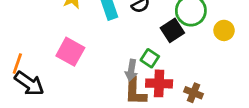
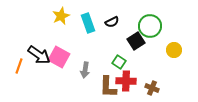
yellow circle: (224, 30) -> (174, 50), moved
gray arrow: (131, 70) -> (85, 70), moved
black arrow: (29, 83) -> (39, 55), moved

